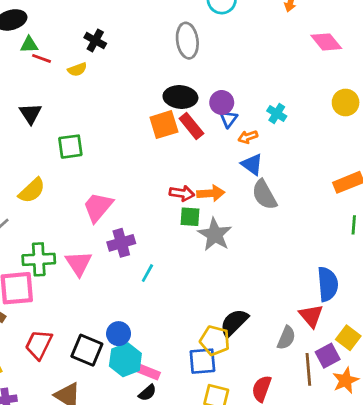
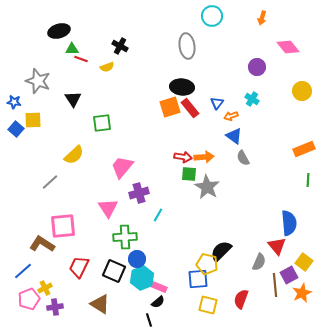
purple circle: (222, 103) -> (257, 67), moved
gray semicircle: (264, 195) -> (243, 158), size x0.7
green cross: (39, 259) -> (125, 237), moved

